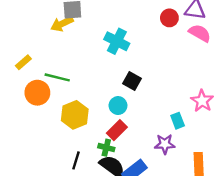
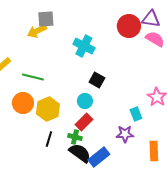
red circle: (169, 18) -> (129, 26), size x1.5
orange circle: (37, 93) -> (23, 103), moved
black line: (76, 160) -> (49, 139), moved

